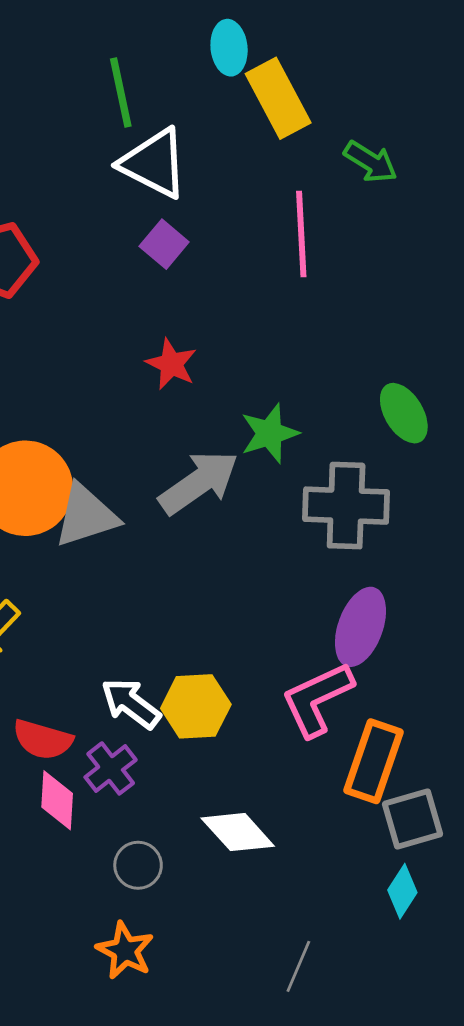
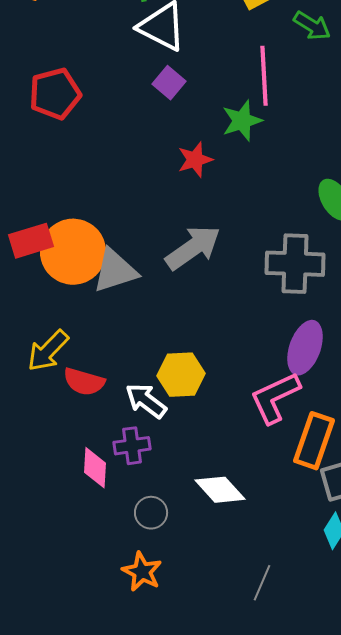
red star: (171, 364) -> (195, 160), moved, turned 30
green star: (269, 433) -> (242, 121), moved
yellow hexagon: (196, 706) -> (181, 375), moved
red semicircle: (43, 740) -> (84, 382), moved
purple cross: (111, 768) -> (132, 446), turned 30

